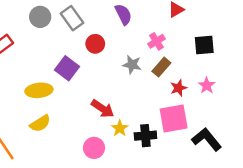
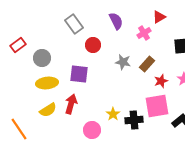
gray circle: (40, 17) -> (42, 58), moved
pink cross: (156, 41) -> (144, 33), moved
purple square: (67, 68) -> (79, 74), moved, turned -30
red arrow: (103, 109) -> (71, 104), moved, turned -108

